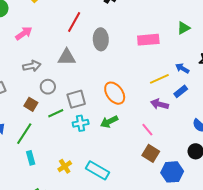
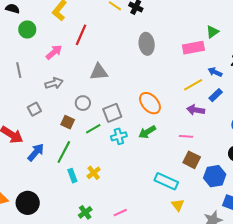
red line: (74, 22) -> (81, 35), moved
gray ellipse: (101, 39) -> (147, 44), moved
pink rectangle: (148, 40) -> (193, 48), moved
gray arrow: (32, 66) -> (54, 83), moved
pink line: (147, 130) -> (186, 136), turned -40
yellow cross: (65, 166) -> (94, 173), moved
cyan rectangle: (97, 170) -> (166, 181), moved

